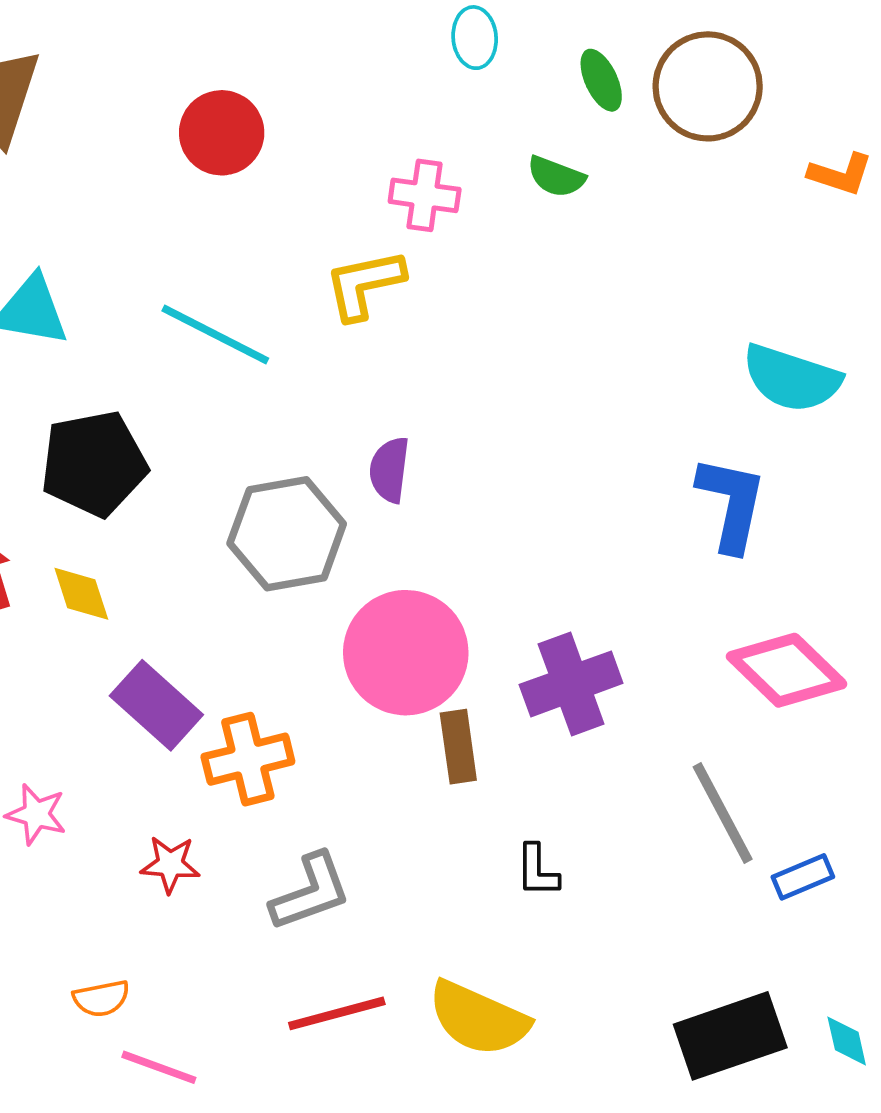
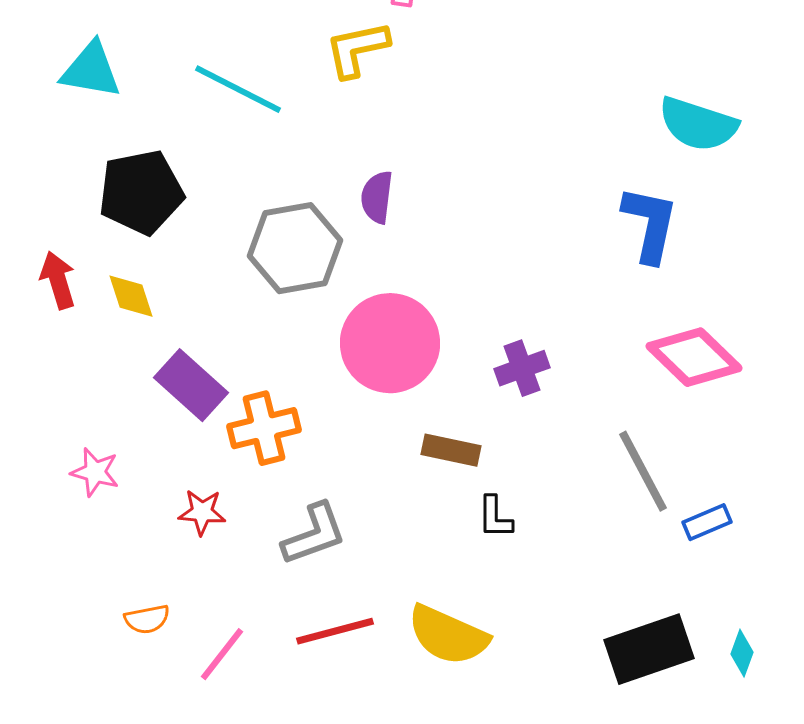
purple cross: (571, 684) -> (522, 368), size x0.7
brown rectangle: (458, 747) -> (451, 450), moved, turned -70
cyan diamond: (847, 1041) -> (742, 653), turned 33
pink line: (159, 1067) -> (222, 654), moved, turned -72

